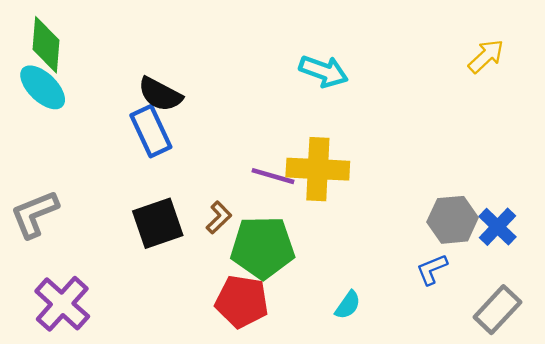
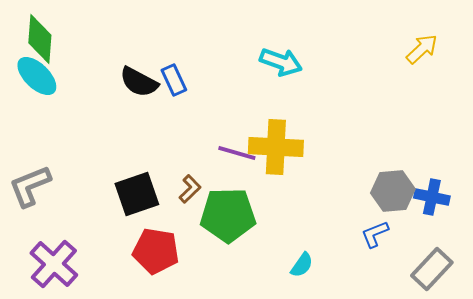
blue rectangle: (151, 131) -> (174, 80), moved, size x0.7
blue cross: (497, 227) -> (432, 197), turned -32
red pentagon: (242, 302) -> (156, 251), moved

